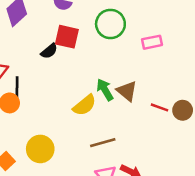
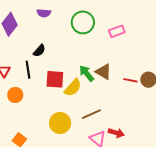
red square: (67, 37) -> (55, 79), moved
black line: (17, 88) -> (28, 70), moved
yellow circle: (40, 149) -> (60, 123), moved

